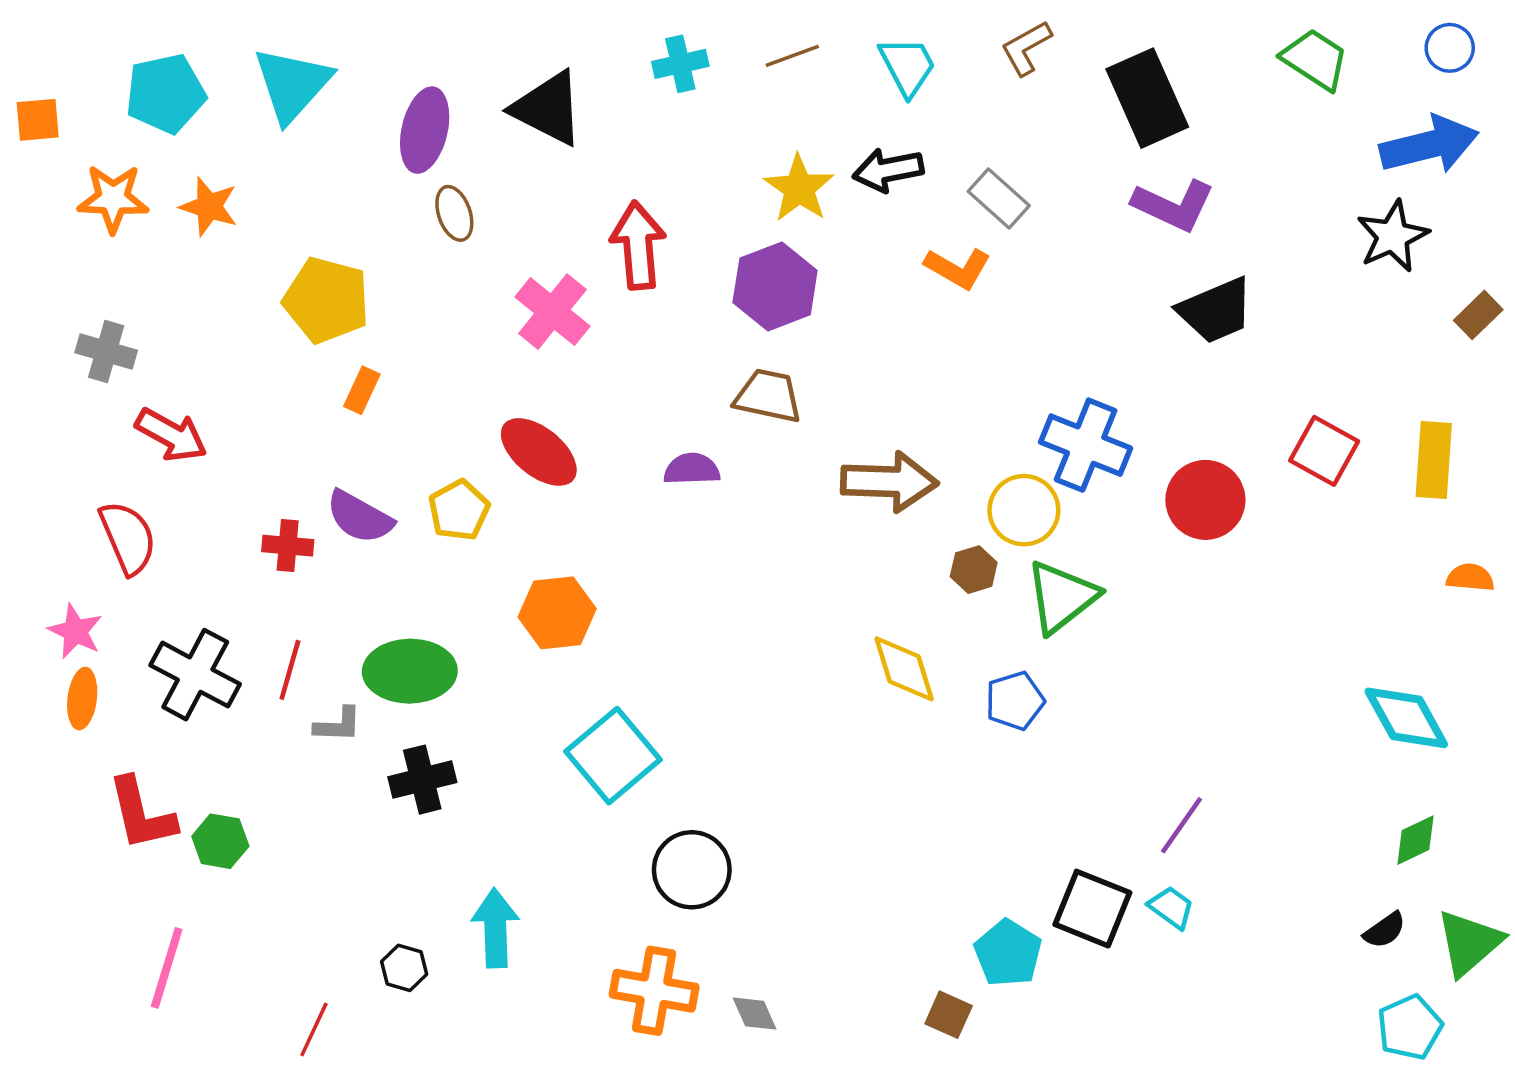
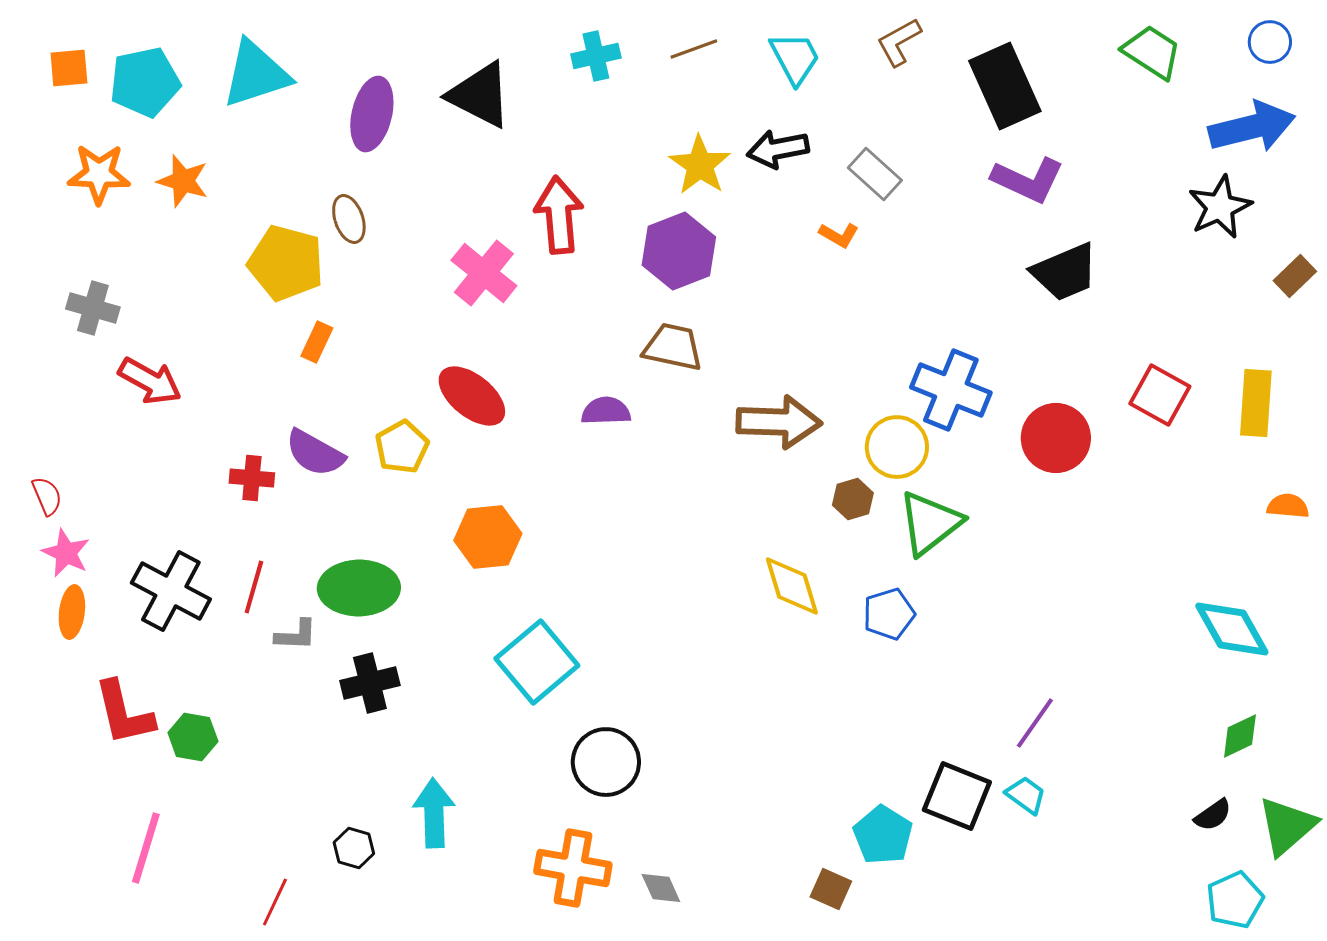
cyan triangle: (292, 84) -> (256, 74), turned 30
orange square: (38, 120) -> (69, 68), moved
brown ellipse: (454, 213) -> (349, 219), moved
orange L-shape: (958, 268) -> (839, 235), size x0.7
red semicircle: (128, 538) -> (47, 496), moved, size x0.6

